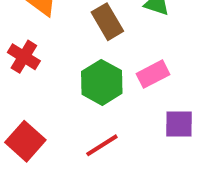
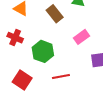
green hexagon: (102, 82) -> (43, 51), moved
red line: (102, 145) -> (61, 77), turned 30

